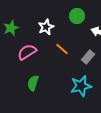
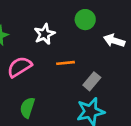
orange line: (62, 49) -> (65, 63), turned -48
gray rectangle: (88, 57) -> (92, 81), moved

